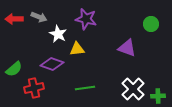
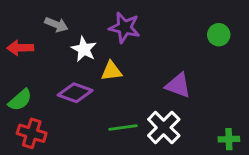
red arrow: (14, 19) -> (20, 48), moved
purple triangle: (127, 48) -> (178, 85), moved
red cross: (34, 88) -> (32, 133), moved, turned 30
white cross: (133, 89) -> (164, 128), moved

